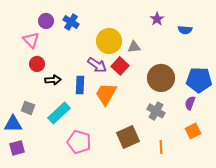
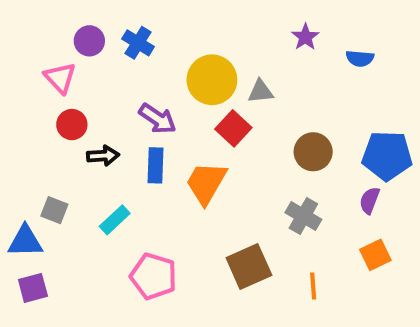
purple arrow: (97, 65) -> (157, 119), moved
brown circle: (161, 78) -> (313, 152), size x0.7
cyan rectangle: (59, 113) -> (115, 220), size x0.7

